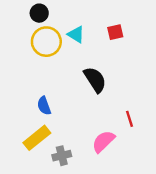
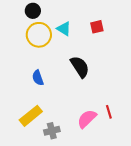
blue semicircle: (44, 106) -> (38, 78), moved
red line: (130, 119) -> (109, 112), moved

